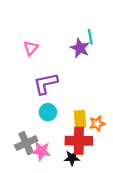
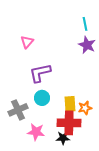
cyan line: (90, 37) -> (85, 24), moved
purple star: (80, 48) -> (87, 45), moved
gray cross: (26, 143) -> (18, 110), moved

